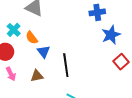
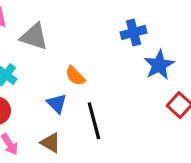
orange semicircle: (32, 38) -> (75, 76), moved
brown triangle: (37, 76) -> (51, 143), turned 48

